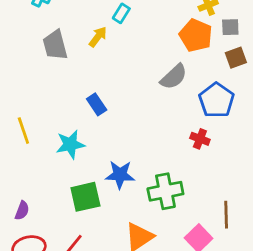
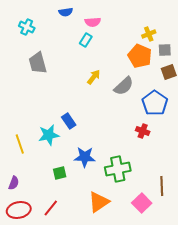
yellow arrow: (98, 37) -> (94, 77), moved
blue rectangle: (97, 104) -> (69, 121), moved
yellow line: (23, 131) -> (20, 144), moved
green square: (85, 197) -> (60, 173), size x0.6

